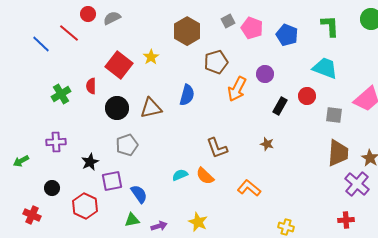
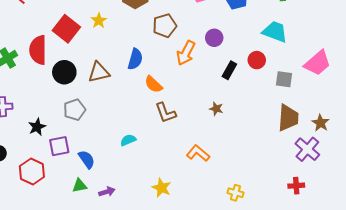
red semicircle: (91, 86) -> (38, 50), size x1.8
orange semicircle: (205, 176) -> (153, 84), moved
yellow star: (198, 222) -> (162, 188), moved

